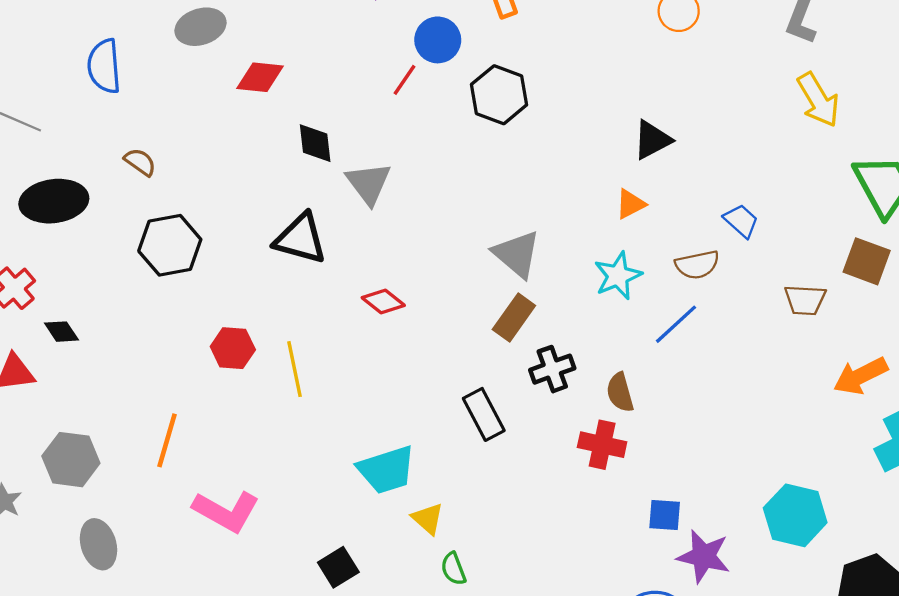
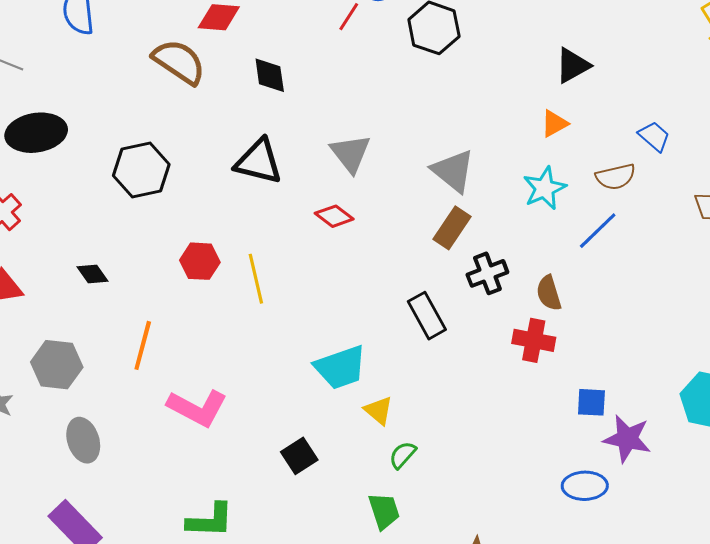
brown semicircle: (140, 162) -> (179, 62), moved, size x1.8
gray triangle: (369, 183) -> (350, 153), moved
black diamond: (61, 332) -> (93, 274), moved
green semicircle: (453, 569) -> (403, 455), turned 64

